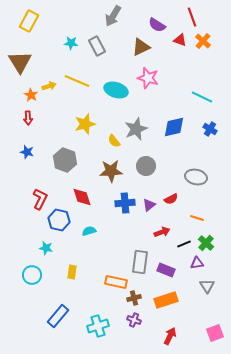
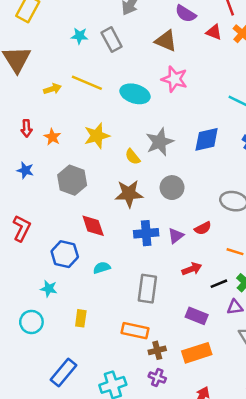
brown triangle: (141, 47) -> (166, 41), turned 48
orange star: (31, 95) -> (52, 137), moved
red L-shape: (40, 199) -> (22, 228), moved
gray rectangle: (140, 262) -> (147, 289), moved

